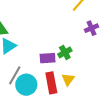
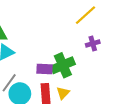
green cross: (65, 52) -> (63, 65), size x1.6

